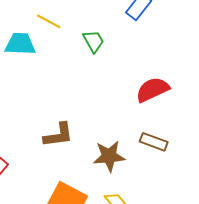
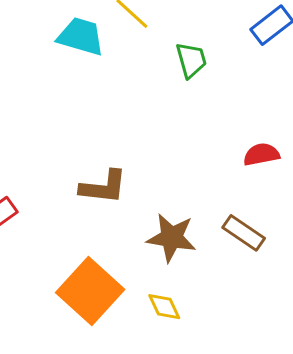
red semicircle: (153, 90) -> (261, 154), size x0.7

